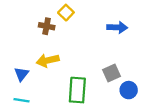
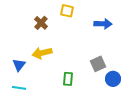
yellow square: (66, 13) -> (67, 11), moved, turned -32
brown cross: (47, 26) -> (41, 23), turned 32
green rectangle: (77, 90) -> (68, 79), size x0.6

